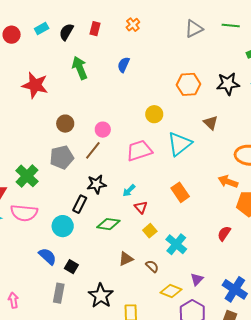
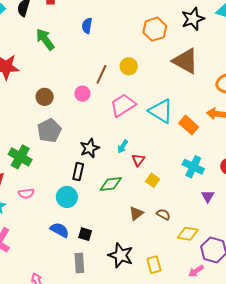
brown triangle: (211, 123) -> (185, 61), size x1.8
cyan triangle: (180, 144) -> (161, 111), moved, turned -36
brown line: (93, 150) -> (101, 74), moved
orange rectangle: (180, 192) -> (189, 125), moved
red triangle: (141, 207) -> (138, 160), turned 32
pink semicircle: (24, 213) -> (26, 193), size x0.6
cyan cross: (176, 244) -> (193, 167), moved
purple triangle: (197, 279) -> (208, 196), moved

